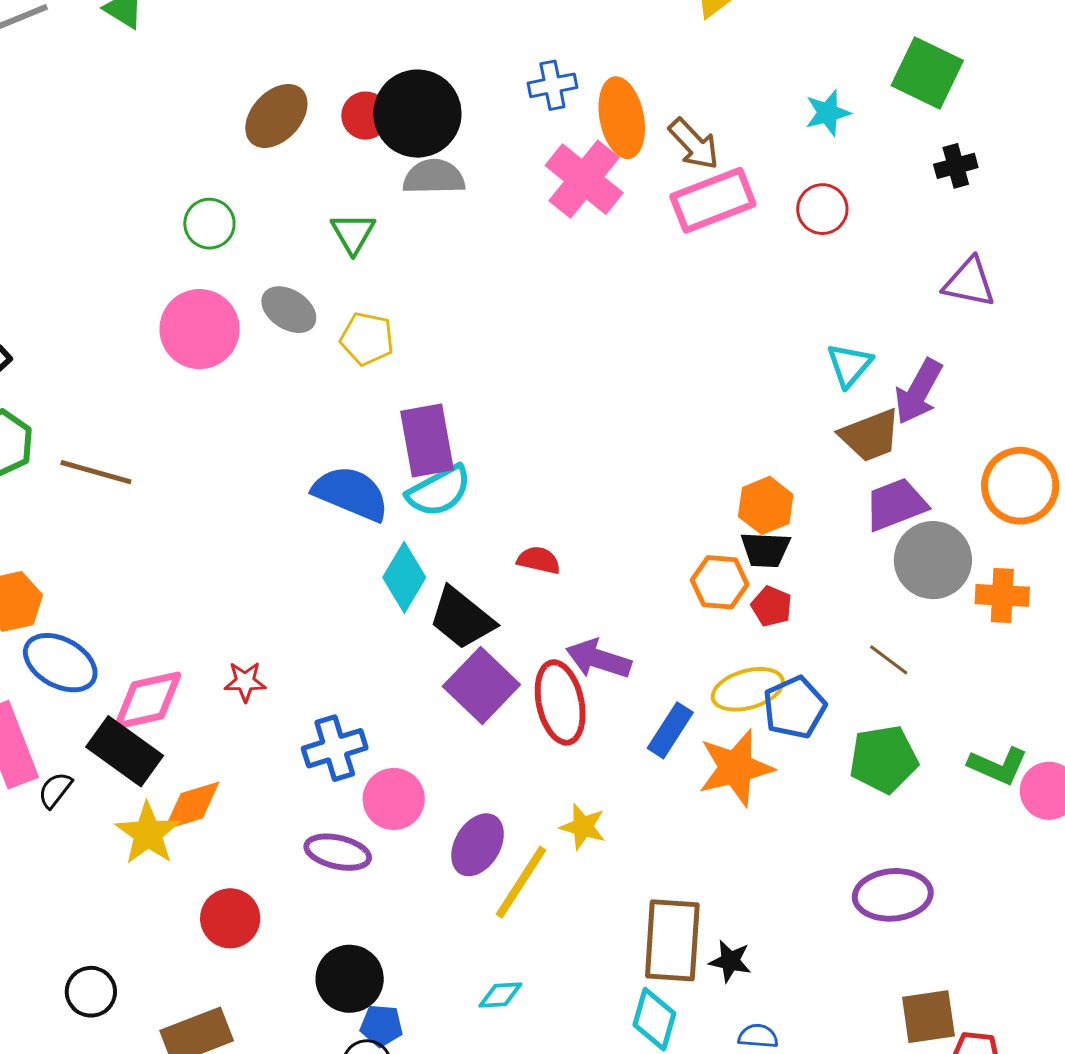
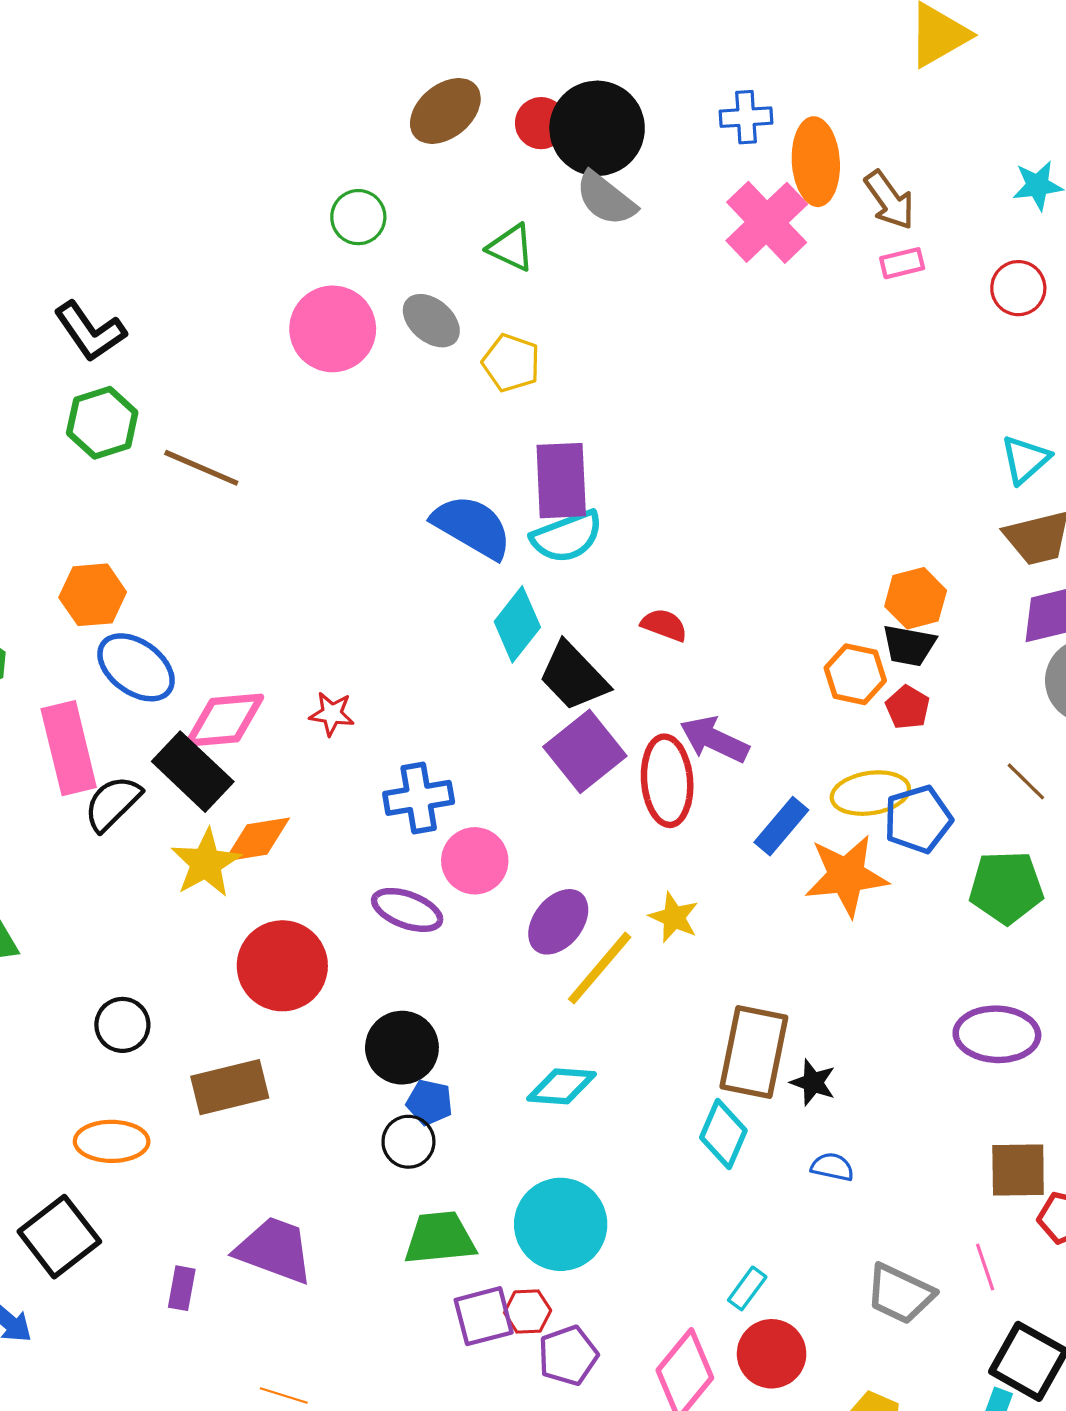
gray semicircle: (434, 177) -> (606, 199), turned -148
pink rectangle: (713, 200) -> (902, 263), size x0.5
green triangle: (353, 233) -> (511, 248), turned -42
black semicircle: (55, 790) -> (113, 803), size x1.5
red circle: (230, 918) -> (282, 966), size x1.4
cyan diamond: (500, 995) -> (561, 1086), size x1.4

